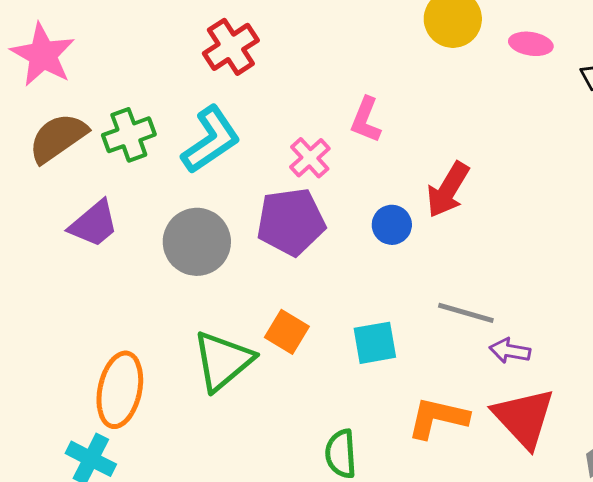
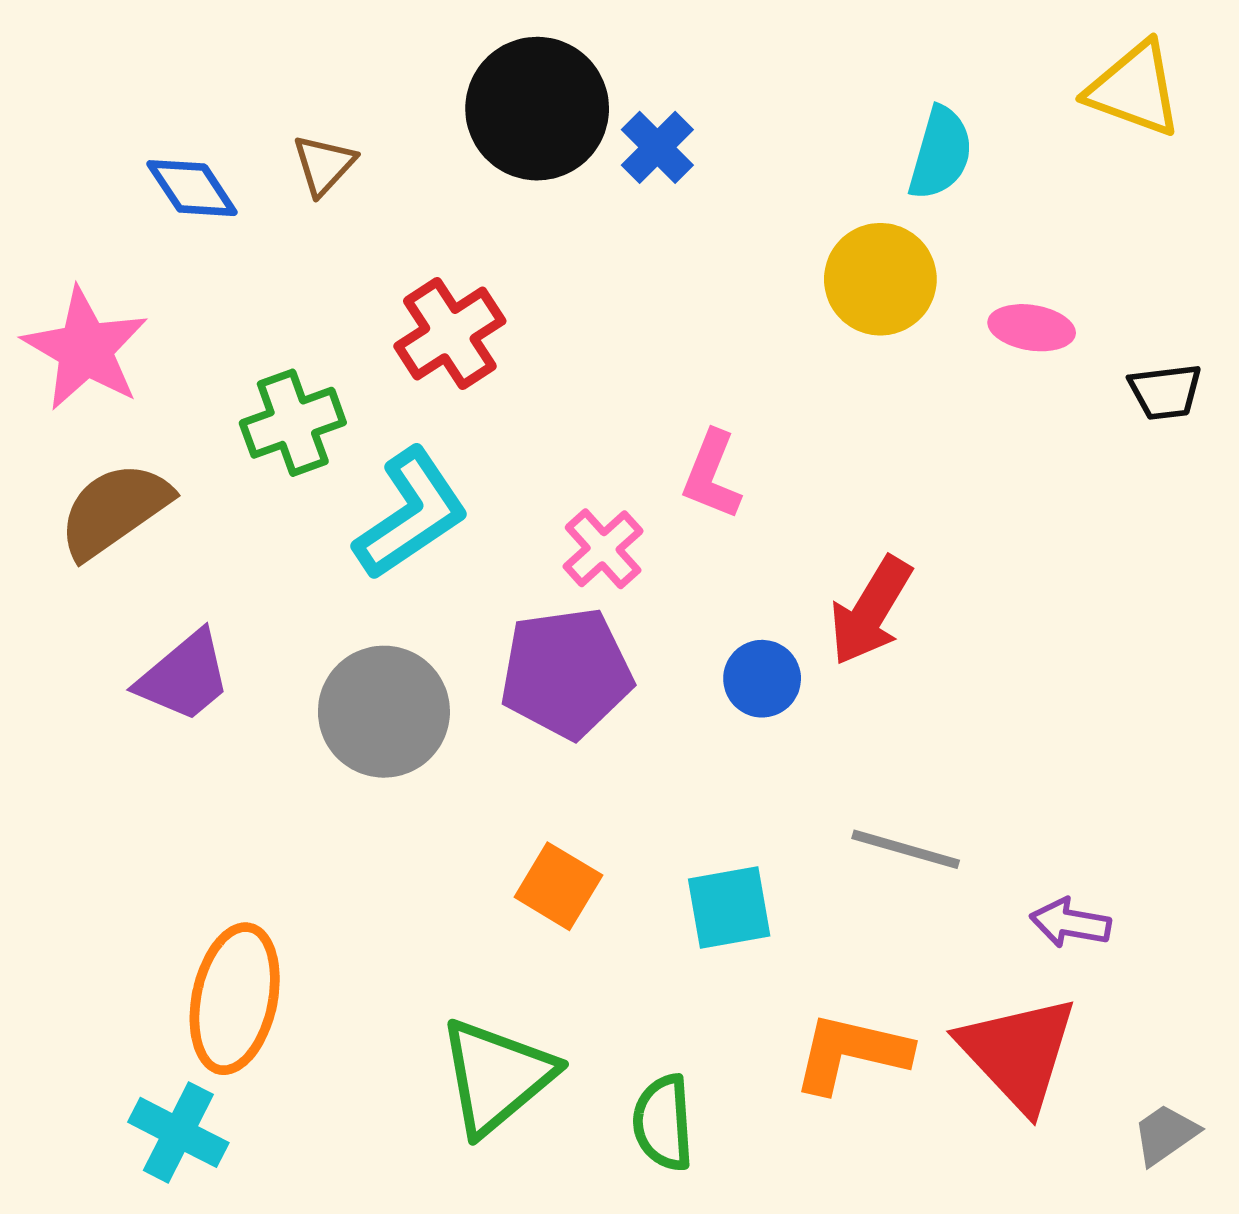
green cross: (129, 135) -> (293, 423), moved
purple arrow: (510, 351) -> (1070, 923), moved
green triangle: (223, 361) -> (496, 1076), moved

